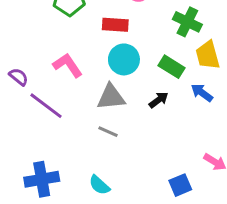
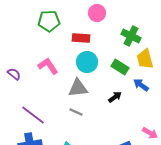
black arrow: (159, 100) -> (115, 97), moved
purple line: (46, 106) -> (33, 115), moved

